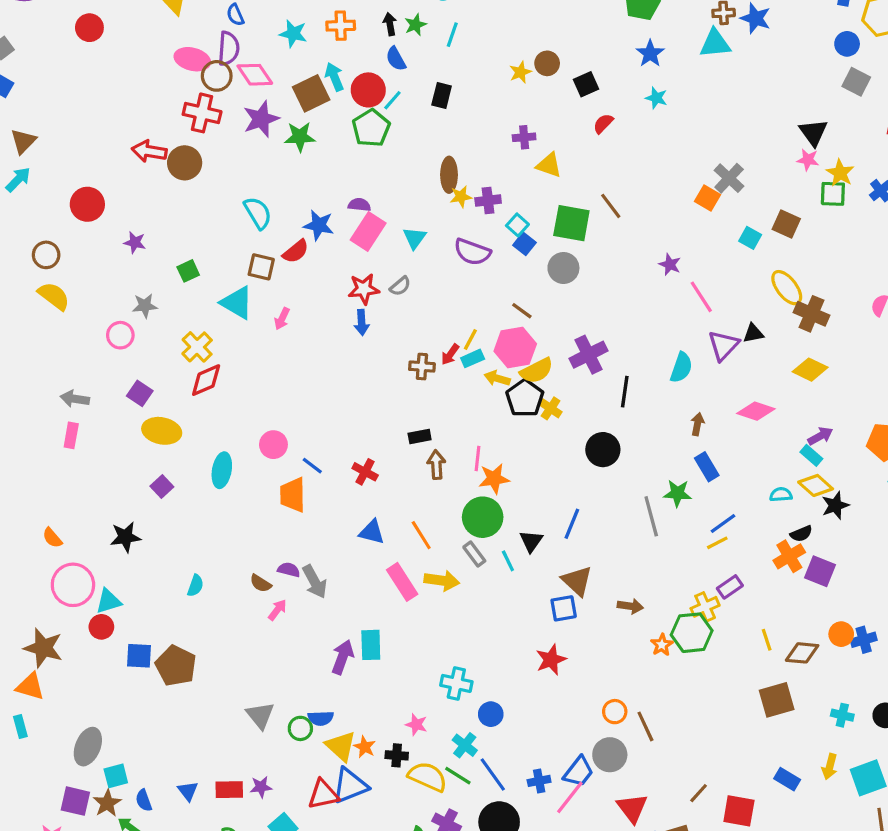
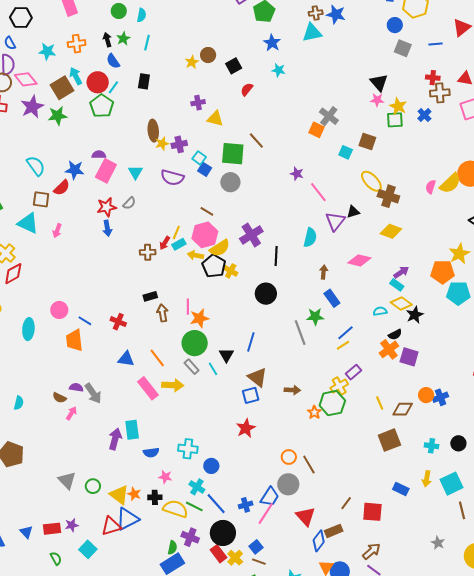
blue semicircle: (321, 718) -> (151, 452), moved

